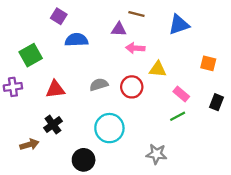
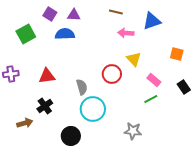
purple triangle: (119, 29) -> (74, 15), moved
pink arrow: (135, 48) -> (126, 33), moved
green square: (31, 55) -> (26, 34), moved
yellow triangle: (158, 69) -> (134, 59), turned 42
gray semicircle: (99, 85) -> (82, 87), moved, turned 91
black rectangle: (216, 102) -> (184, 87), turned -56

